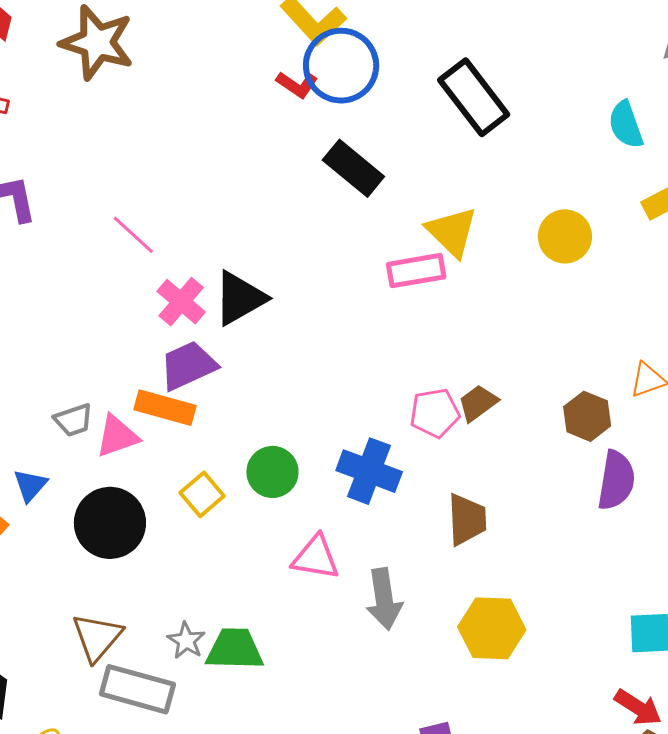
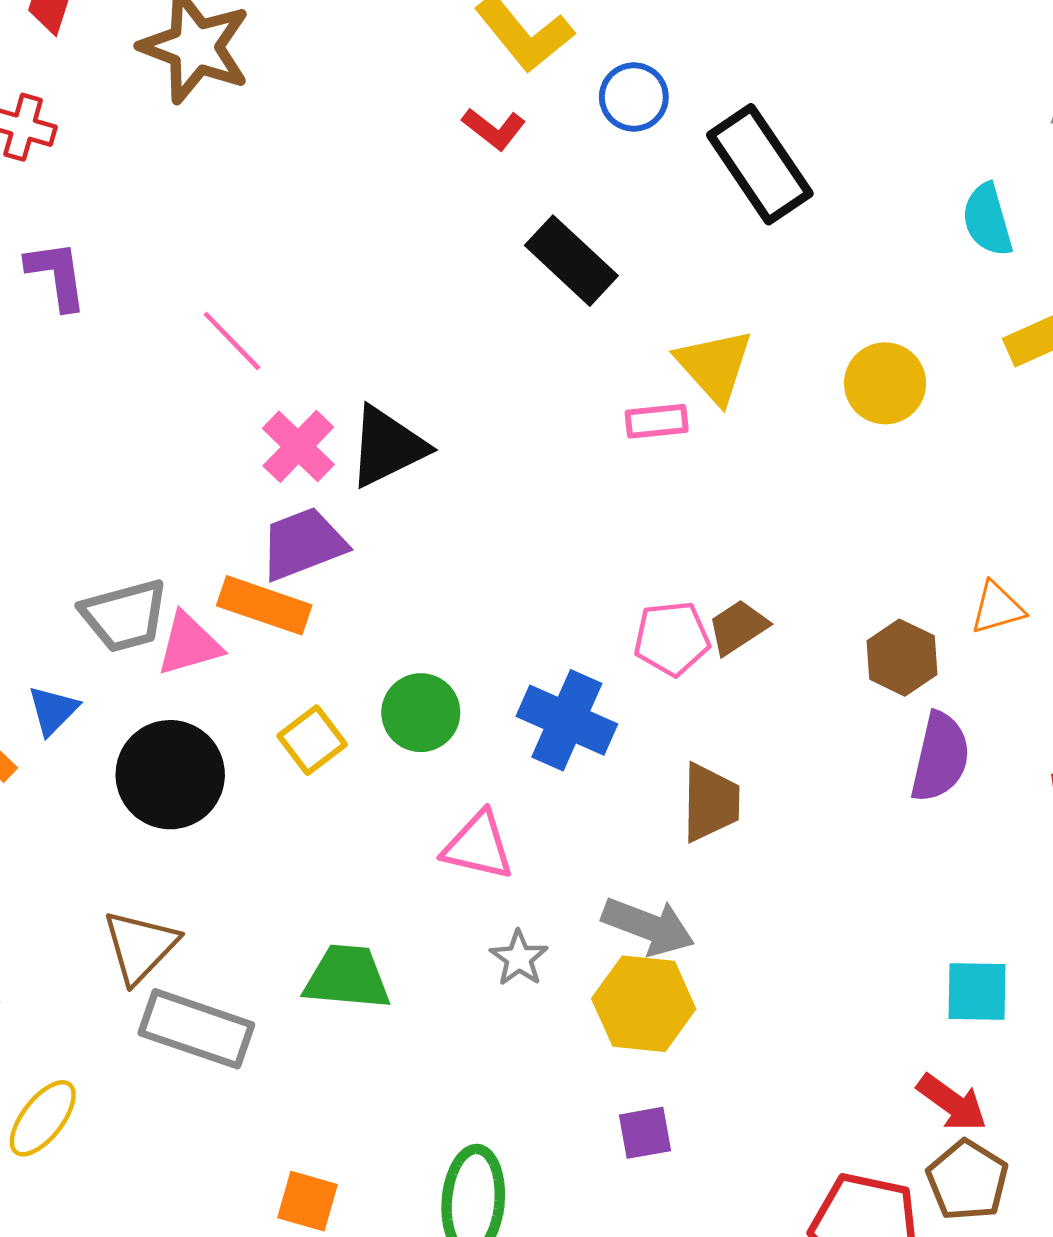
blue circle: (341, 66) -> (634, 97), moved, size x0.6
pink rectangle: (416, 271) -> (657, 421), size x0.7
gray trapezoid: (73, 420) -> (125, 616), size x1.5
gray arrow: (384, 599) -> (648, 926), moved, turned -64
yellow hexagon: (492, 628) -> (644, 1004), moved
gray star: (186, 641) -> (519, 958), moved

